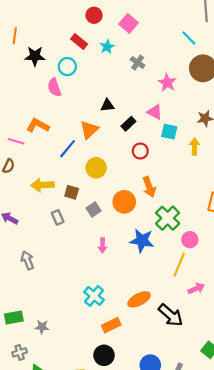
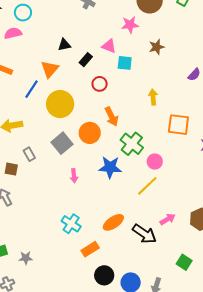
pink star: (167, 83) -> (130, 25), moved, turned -30
pink semicircle: (54, 87) -> (13, 33), turned 102
yellow arrow: (194, 147) -> (153, 97), moved
yellow circle: (96, 168) -> (60, 104), size x1.4
brown square: (72, 192) -> (11, 169), moved
gray square: (94, 210) -> (62, 143), size x1.5
yellow line: (179, 265) -> (147, 186), turned 30
pink arrow: (196, 288) -> (168, 219), moved
black circle: (104, 355) -> (104, 275), moved

